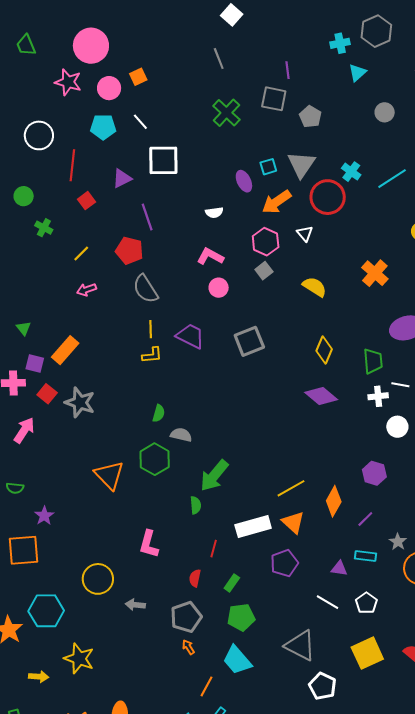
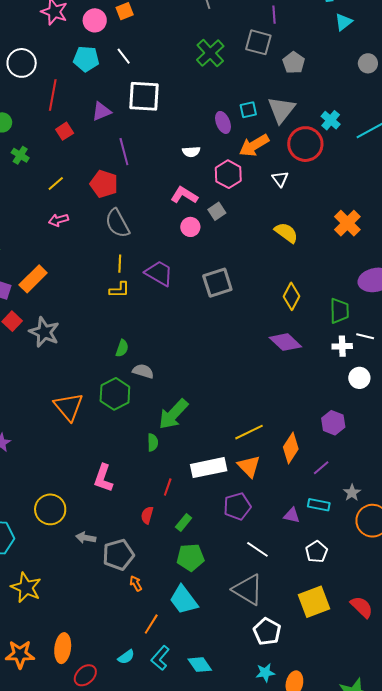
pink hexagon: (266, 242) -> (228, 174), moved
gray square: (264, 271) -> (217, 211), moved
white line: (327, 602) -> (257, 549), moved
gray pentagon: (186, 617) -> (118, 555), moved

